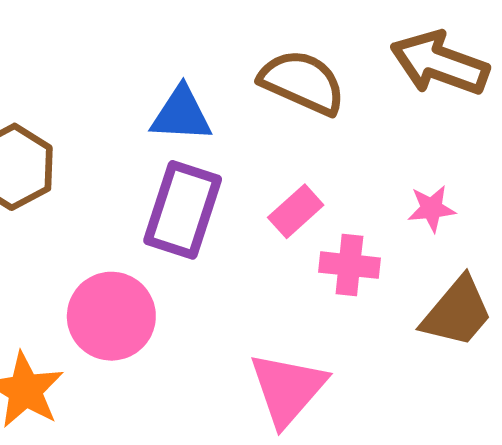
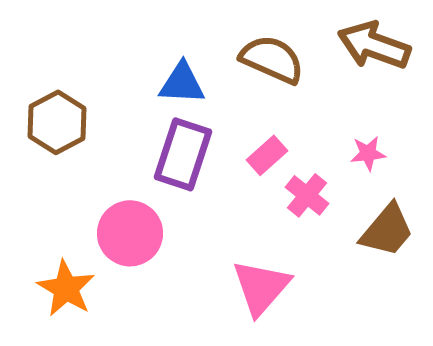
pink cross: (349, 265) -> (307, 195), turned 33

